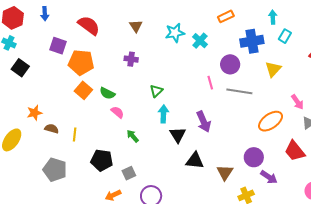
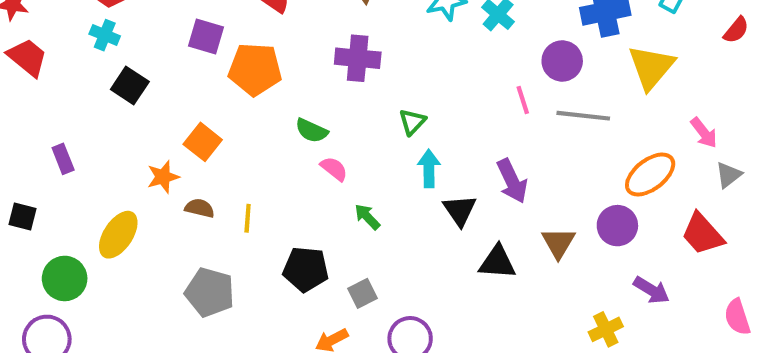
purple cross: (131, 59) -> (358, 58), size x1.5
yellow triangle: (273, 69) -> (651, 67), size x1.4
orange square: (83, 90) -> (203, 142), moved
purple circle: (254, 157) -> (617, 226), moved
brown triangle: (225, 172) -> (558, 243), moved

